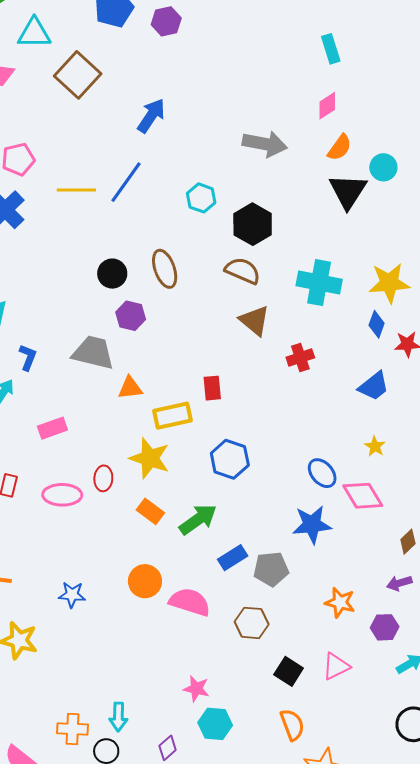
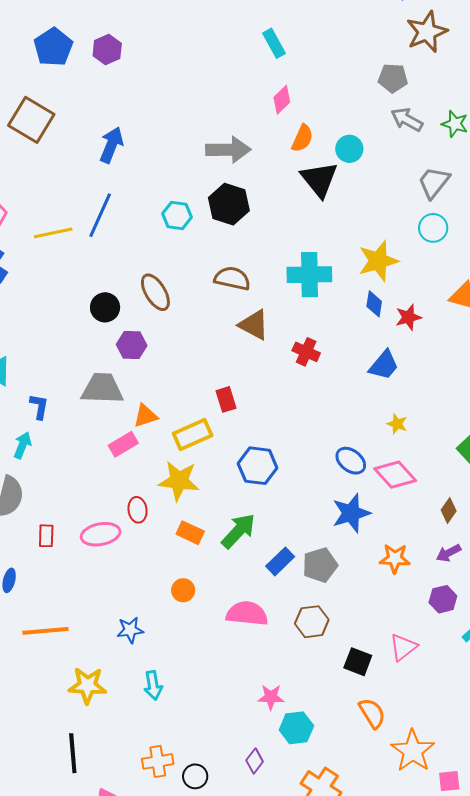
black hexagon: (253, 224) -> (229, 204), moved
red cross: (300, 357) -> (306, 352), turned -36
pink rectangle: (52, 428) -> (123, 444), moved
orange circle: (145, 581) -> (183, 590), moved, size x0.7
orange star: (340, 602) -> (395, 558), moved
cyan arrow: (118, 717) -> (153, 685), moved

